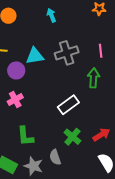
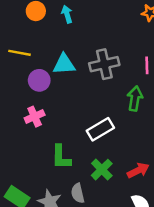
cyan arrow: (51, 15) -> (67, 14), moved
green L-shape: (25, 136) -> (61, 157), moved

